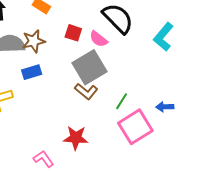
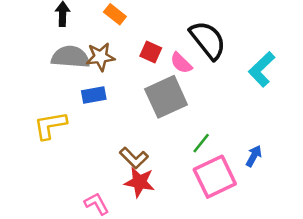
brown L-shape: (86, 91) -> (134, 158), moved
blue arrow: (165, 107) -> (254, 156), turned 114

